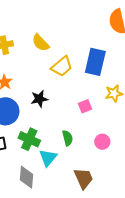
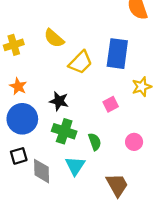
black star: (39, 99) -> (59, 101), turned 30
green cross: (29, 139) -> (64, 131), moved
gray diamond: (26, 177) -> (42, 171), moved

